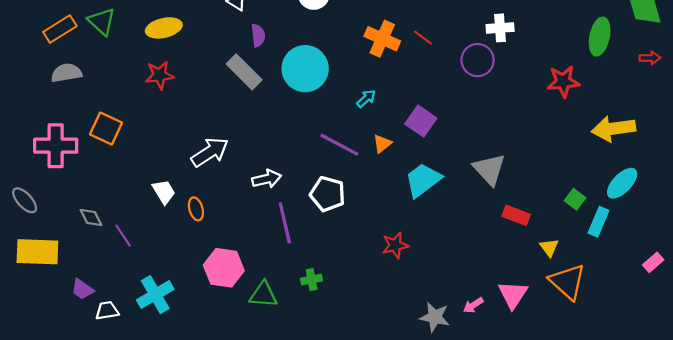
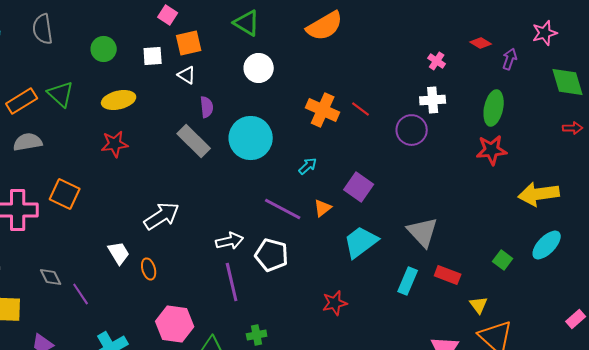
green ellipse: (600, 37) -> (494, 108), moved
white arrow: (267, 179) -> (230, 241), moved
cyan rectangle: (599, 222) -> (408, 281), moved

